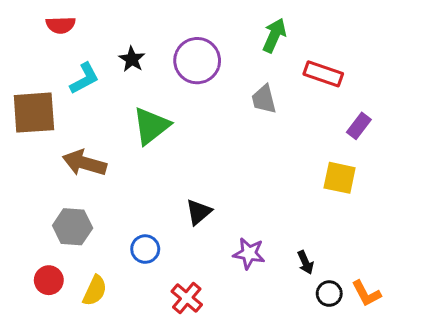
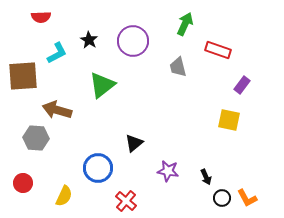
gray hexagon: (73, 227) -> (36, 138), moved
blue circle: (145, 249) -> (98, 168), size x1.5
red circle: (49, 280) -> (23, 183), moved

